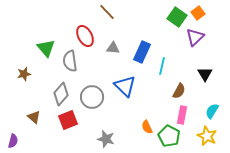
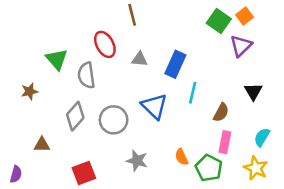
brown line: (107, 12) -> (132, 15), turned 30
cyan line: (162, 66) -> (193, 93), moved
brown triangle: (34, 117) -> (42, 145), turned -40
red square: (68, 120) -> (84, 173), moved
gray star: (106, 139) -> (137, 161), moved

